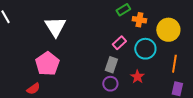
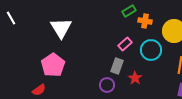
red star: (137, 77) -> (135, 78), moved
purple circle: (110, 84) -> (107, 85), moved

